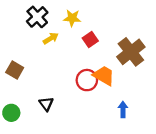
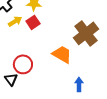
red square: (90, 39) -> (33, 22), moved
red circle: (87, 80) -> (23, 64), moved

